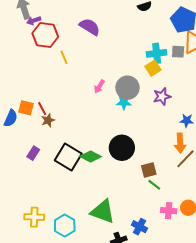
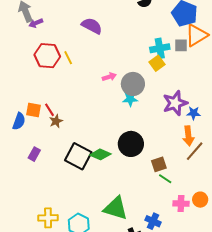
red hexagon: (45, 35) -> (47, 56), moved
pink arrow: (99, 87) -> (109, 77), moved, turned -136
purple star: (162, 96) -> (175, 103), moved, size x1.4
purple rectangle: (33, 153) -> (34, 154), moved

